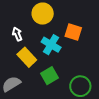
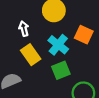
green square: (49, 76) -> (61, 70), moved

